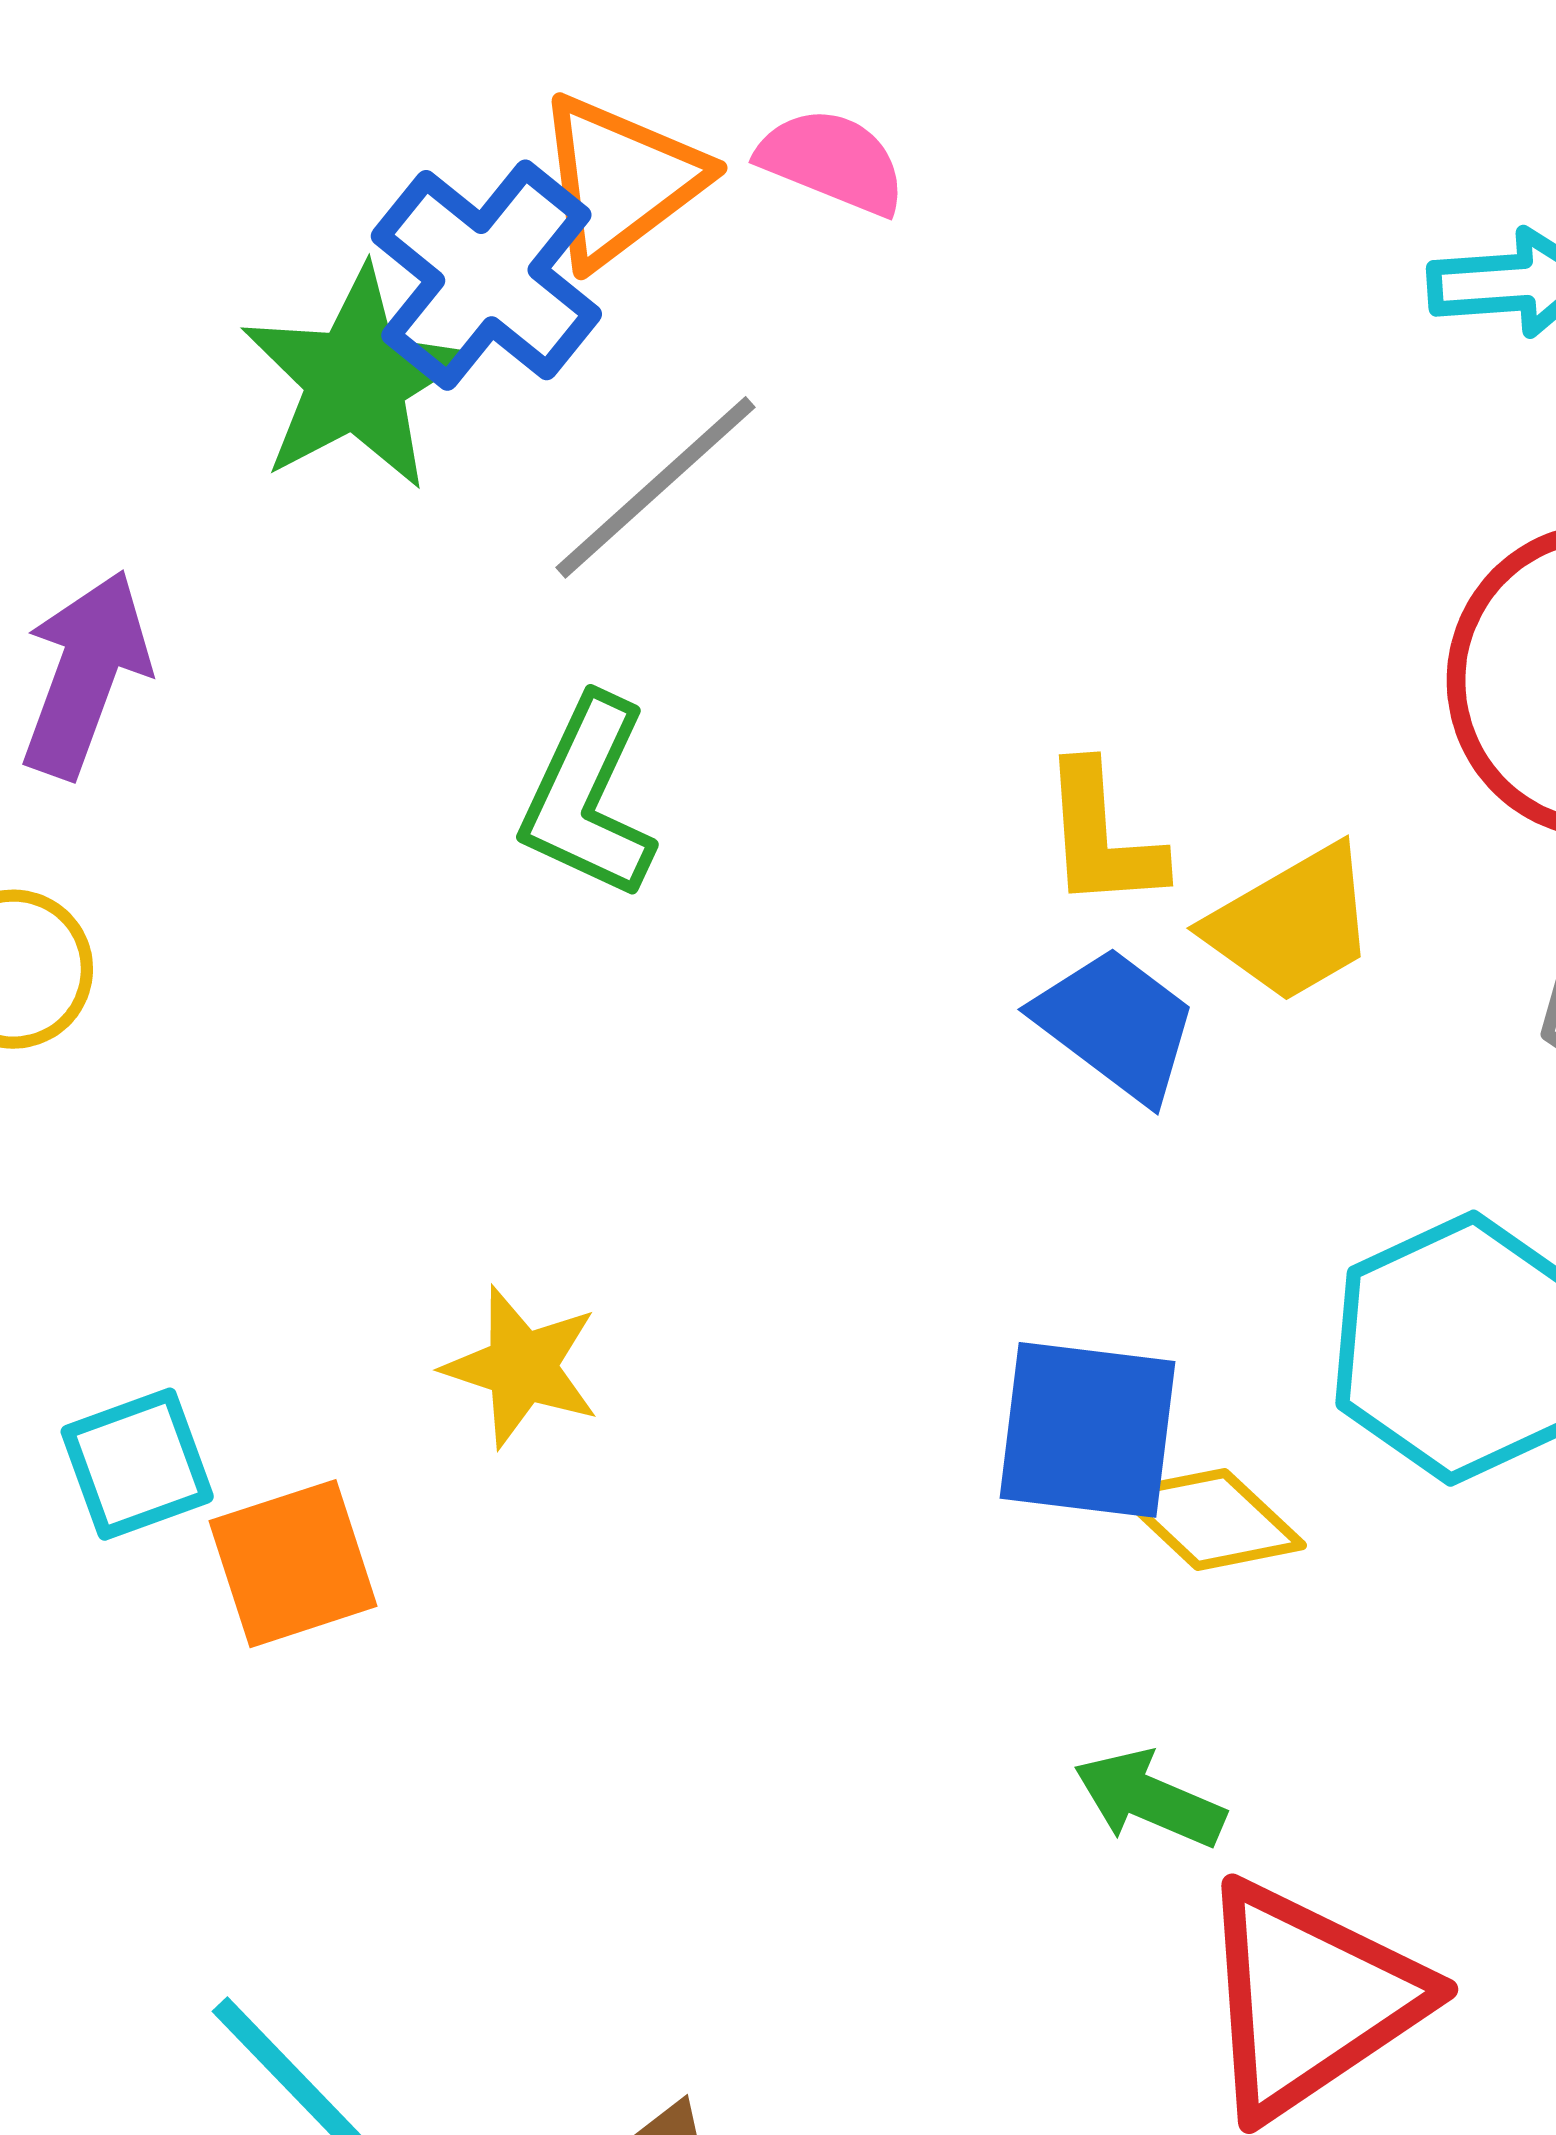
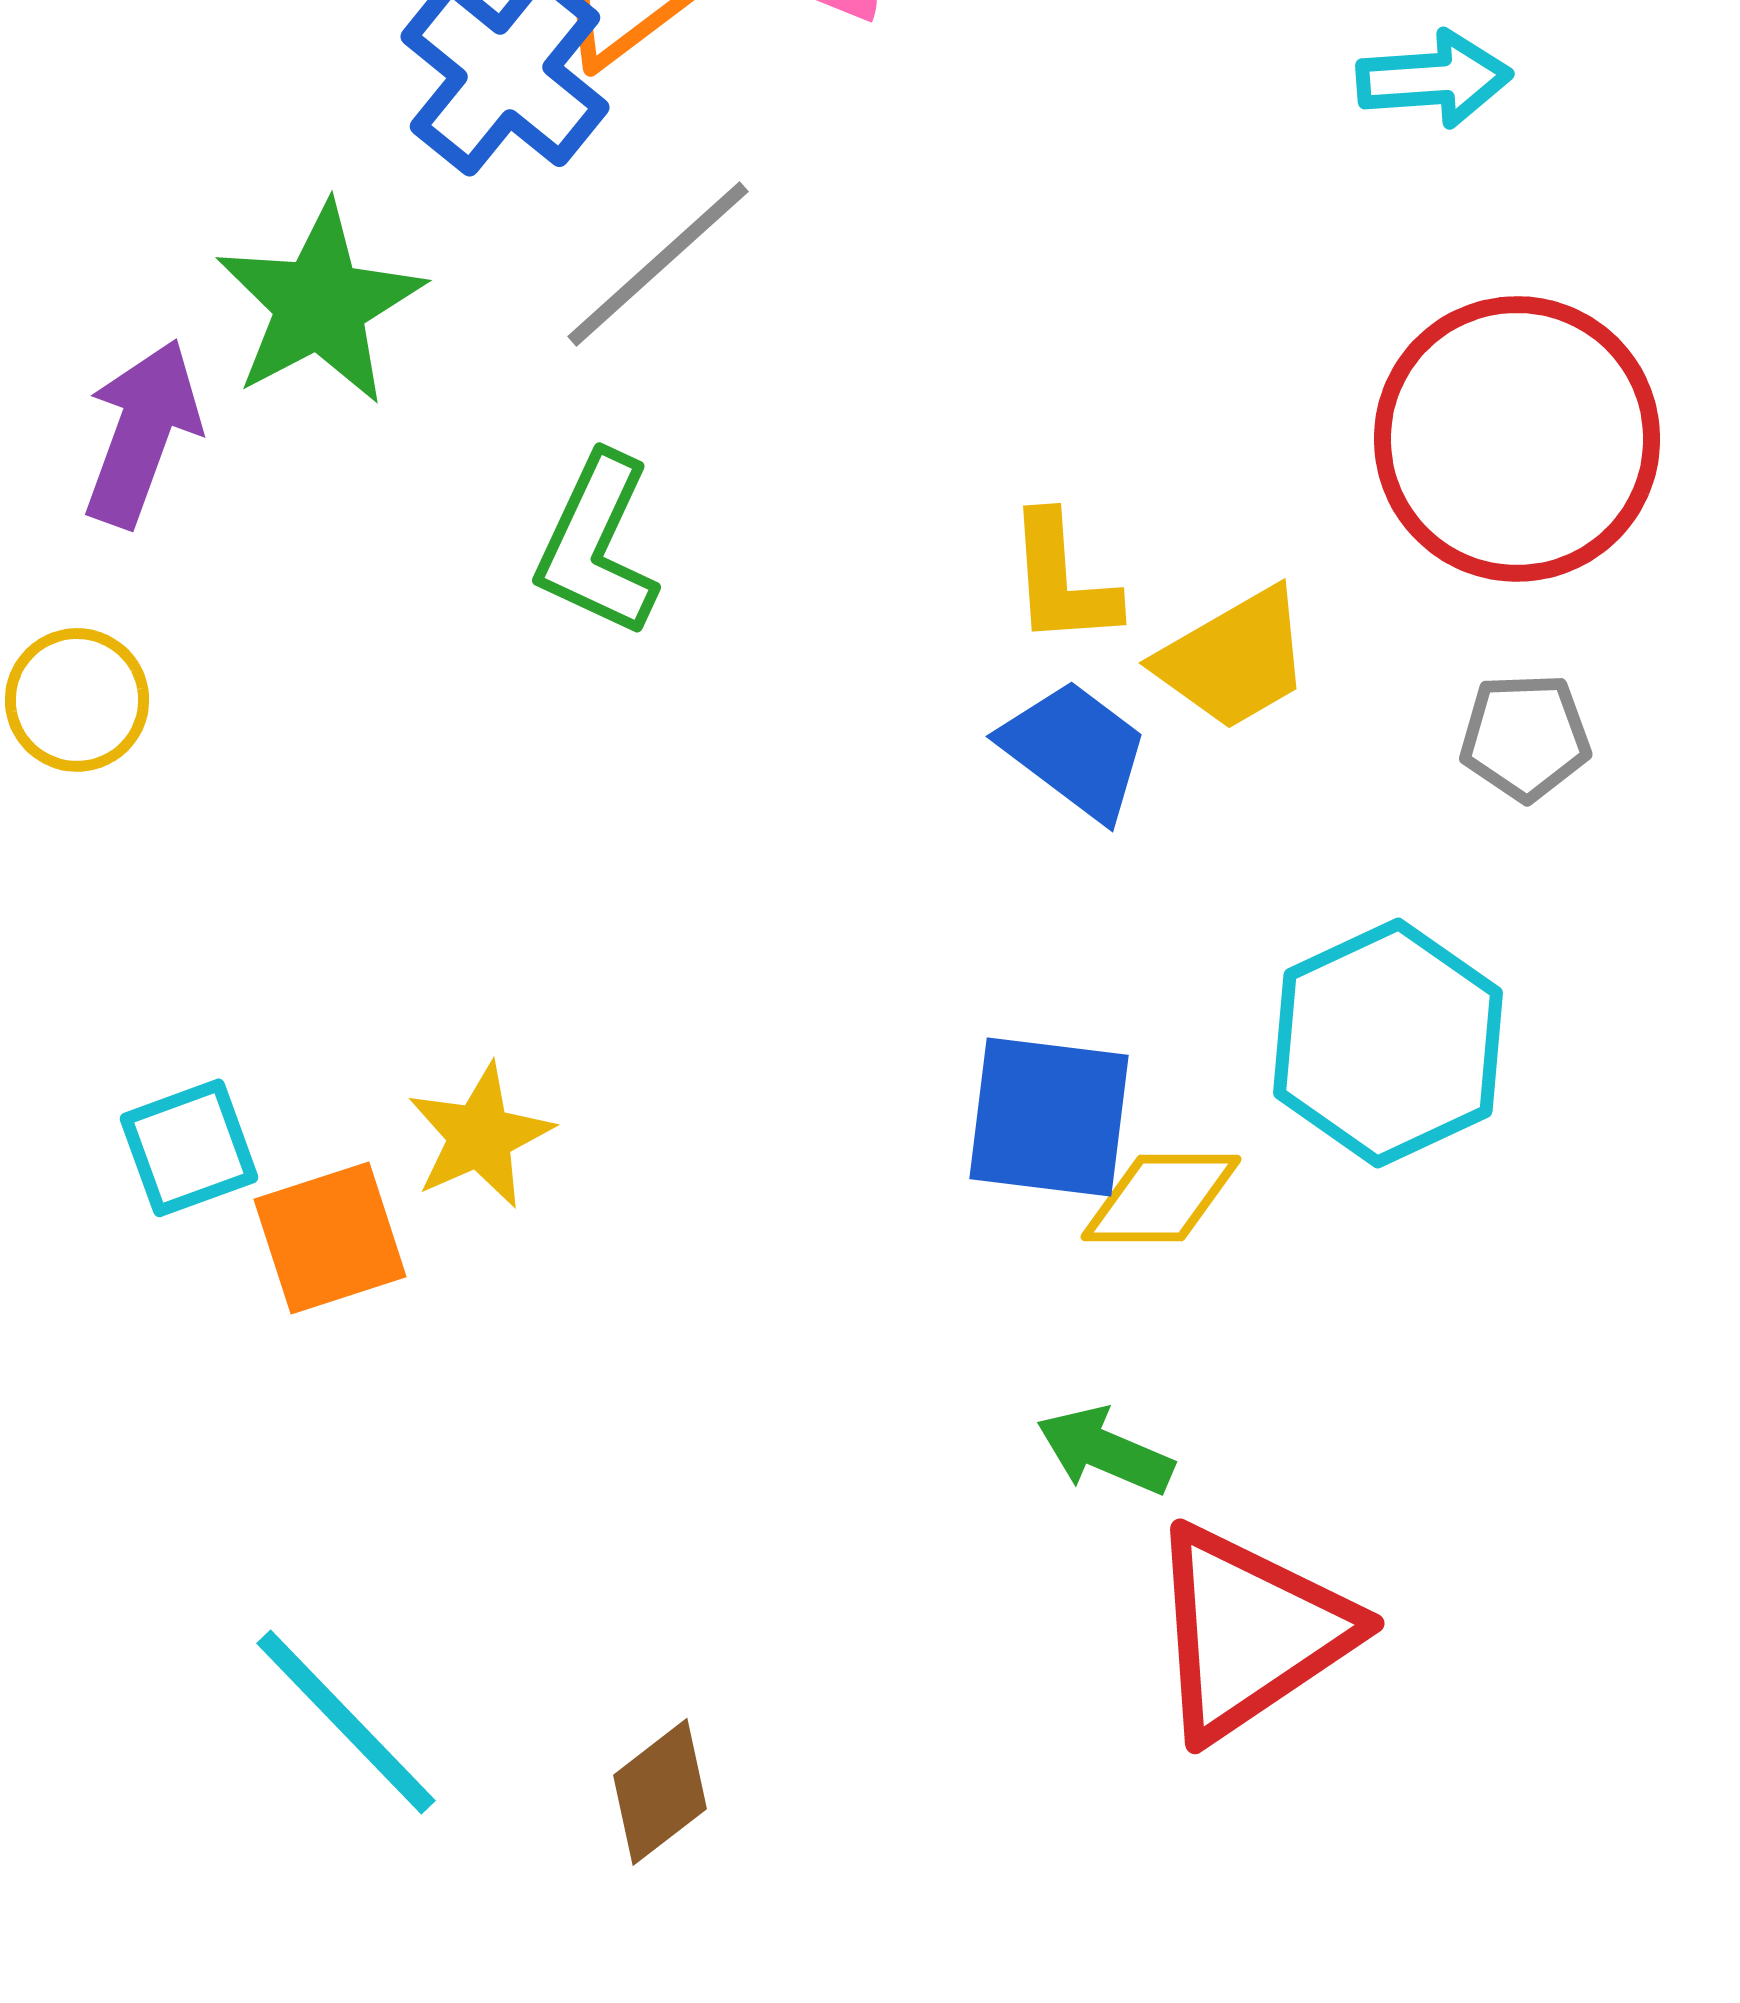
green star: (356, 379) -> (320, 304), moved
yellow star: (522, 1367) -> (480, 1136), moved, turned 30
yellow diamond: (1211, 1519) -> (1161, 1198), turned -43

